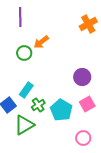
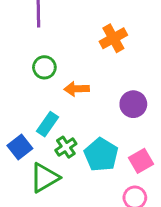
orange cross: (88, 24) -> (113, 38), moved
orange arrow: (41, 42) -> (77, 89), moved, turned 35
pink square: (87, 104) -> (141, 161), moved

